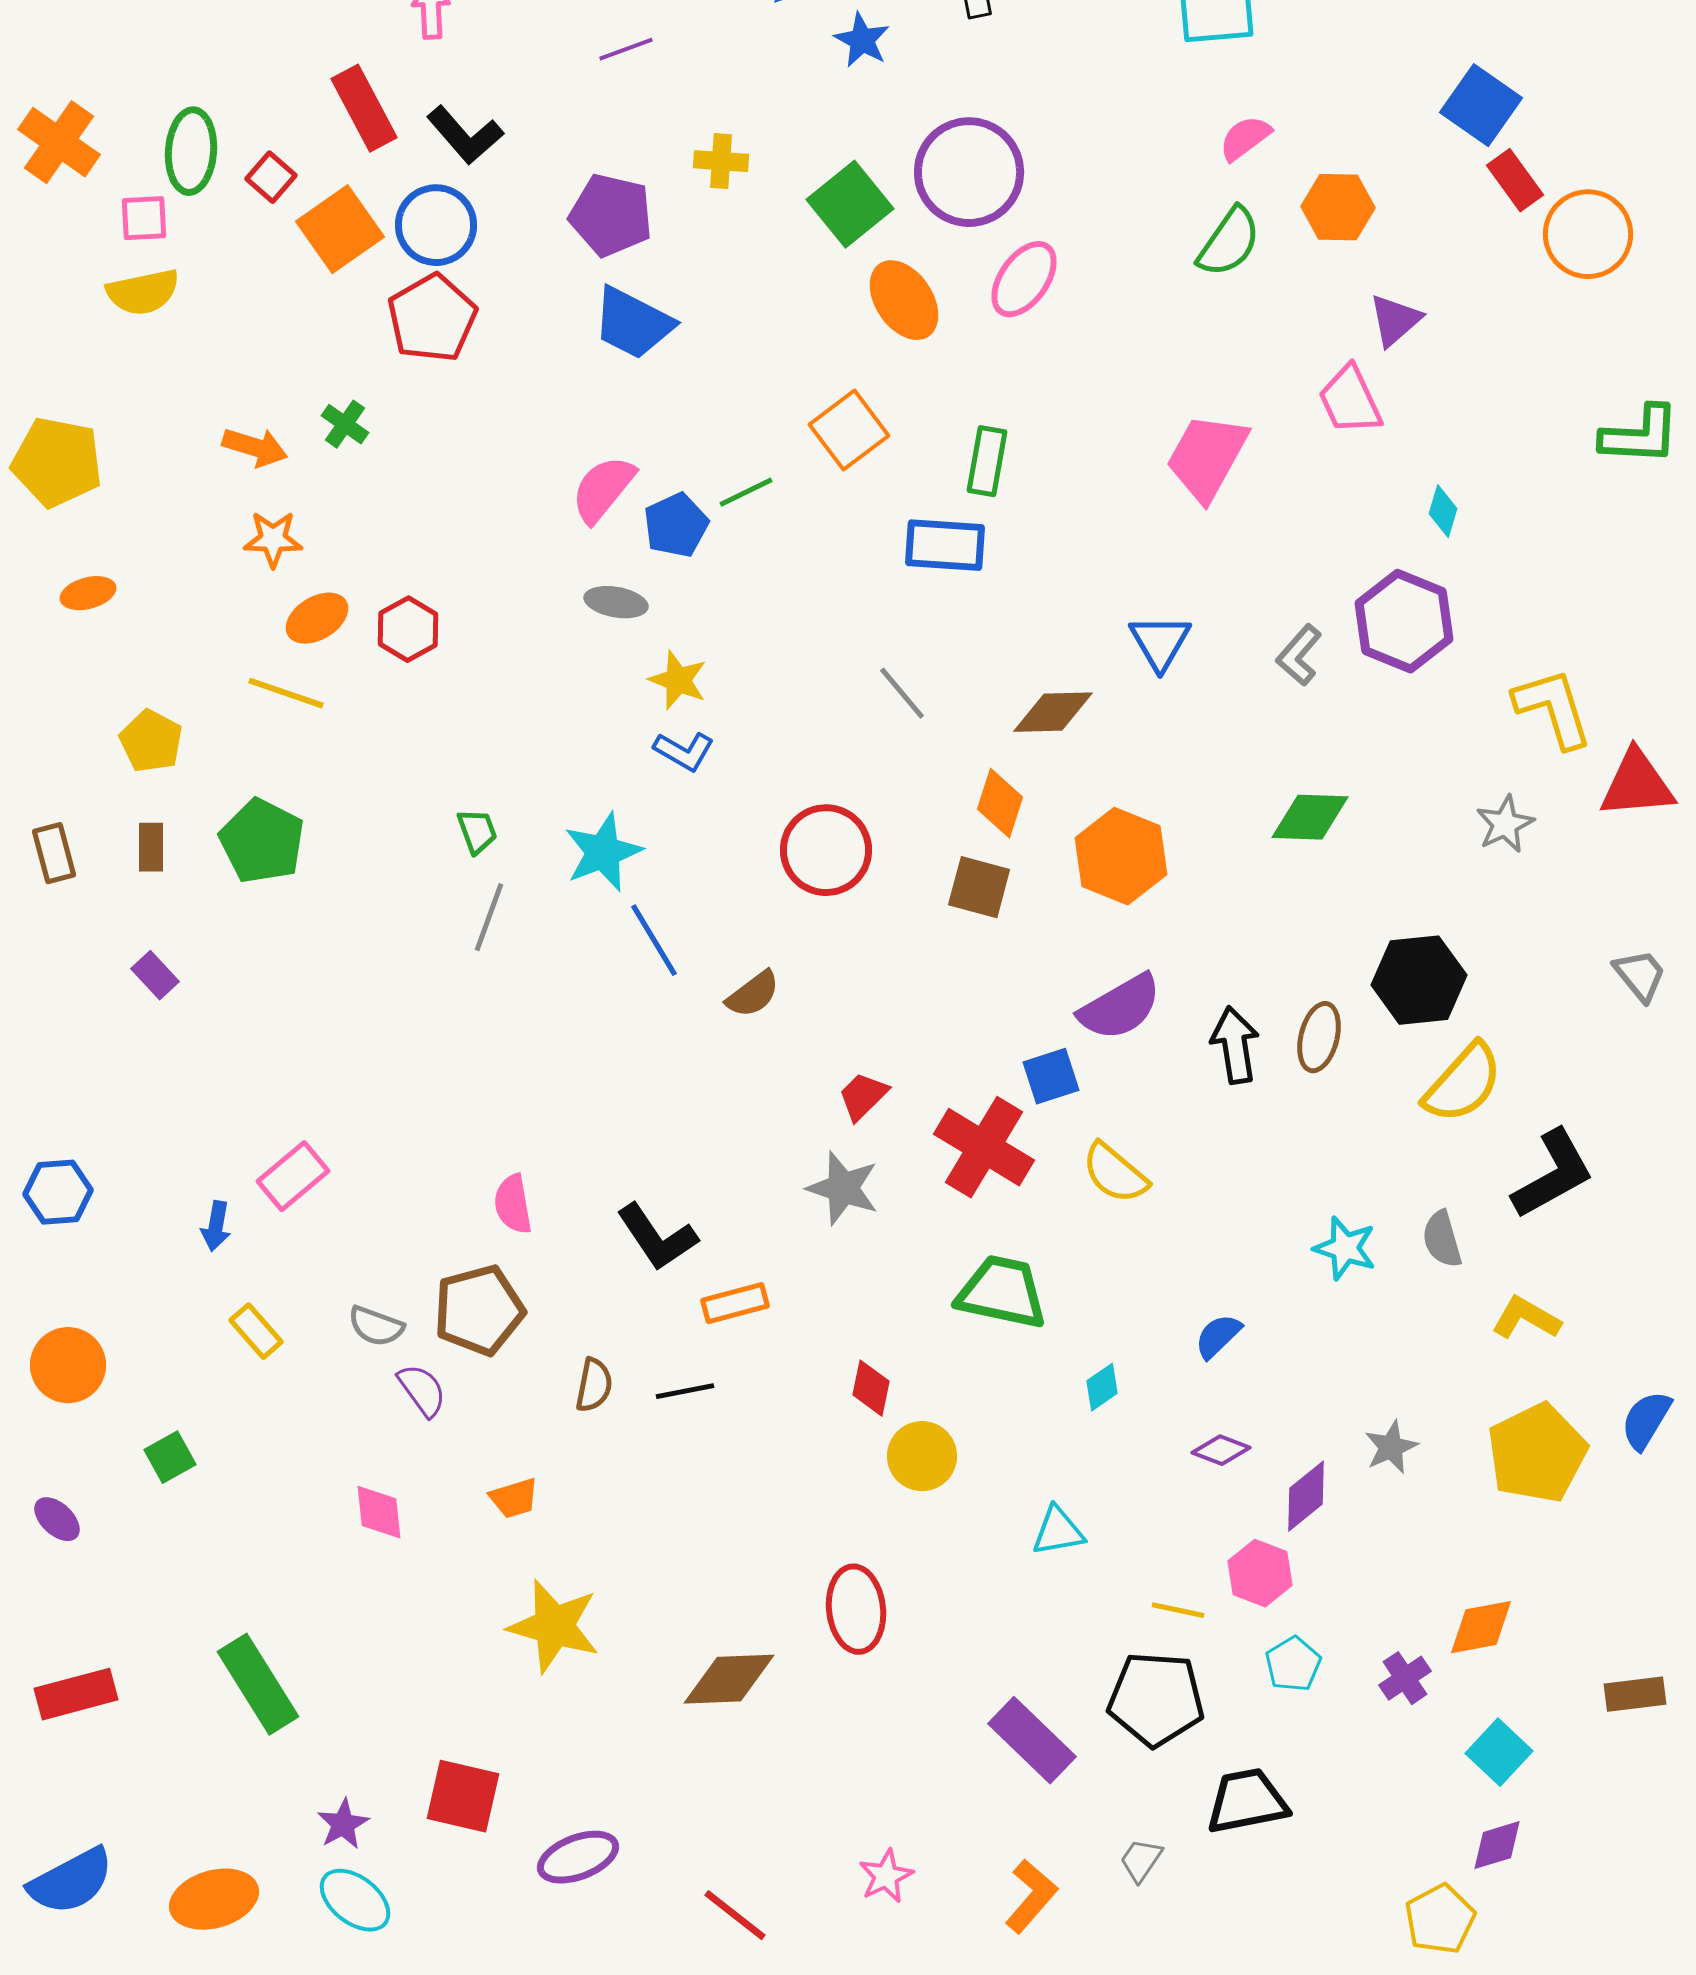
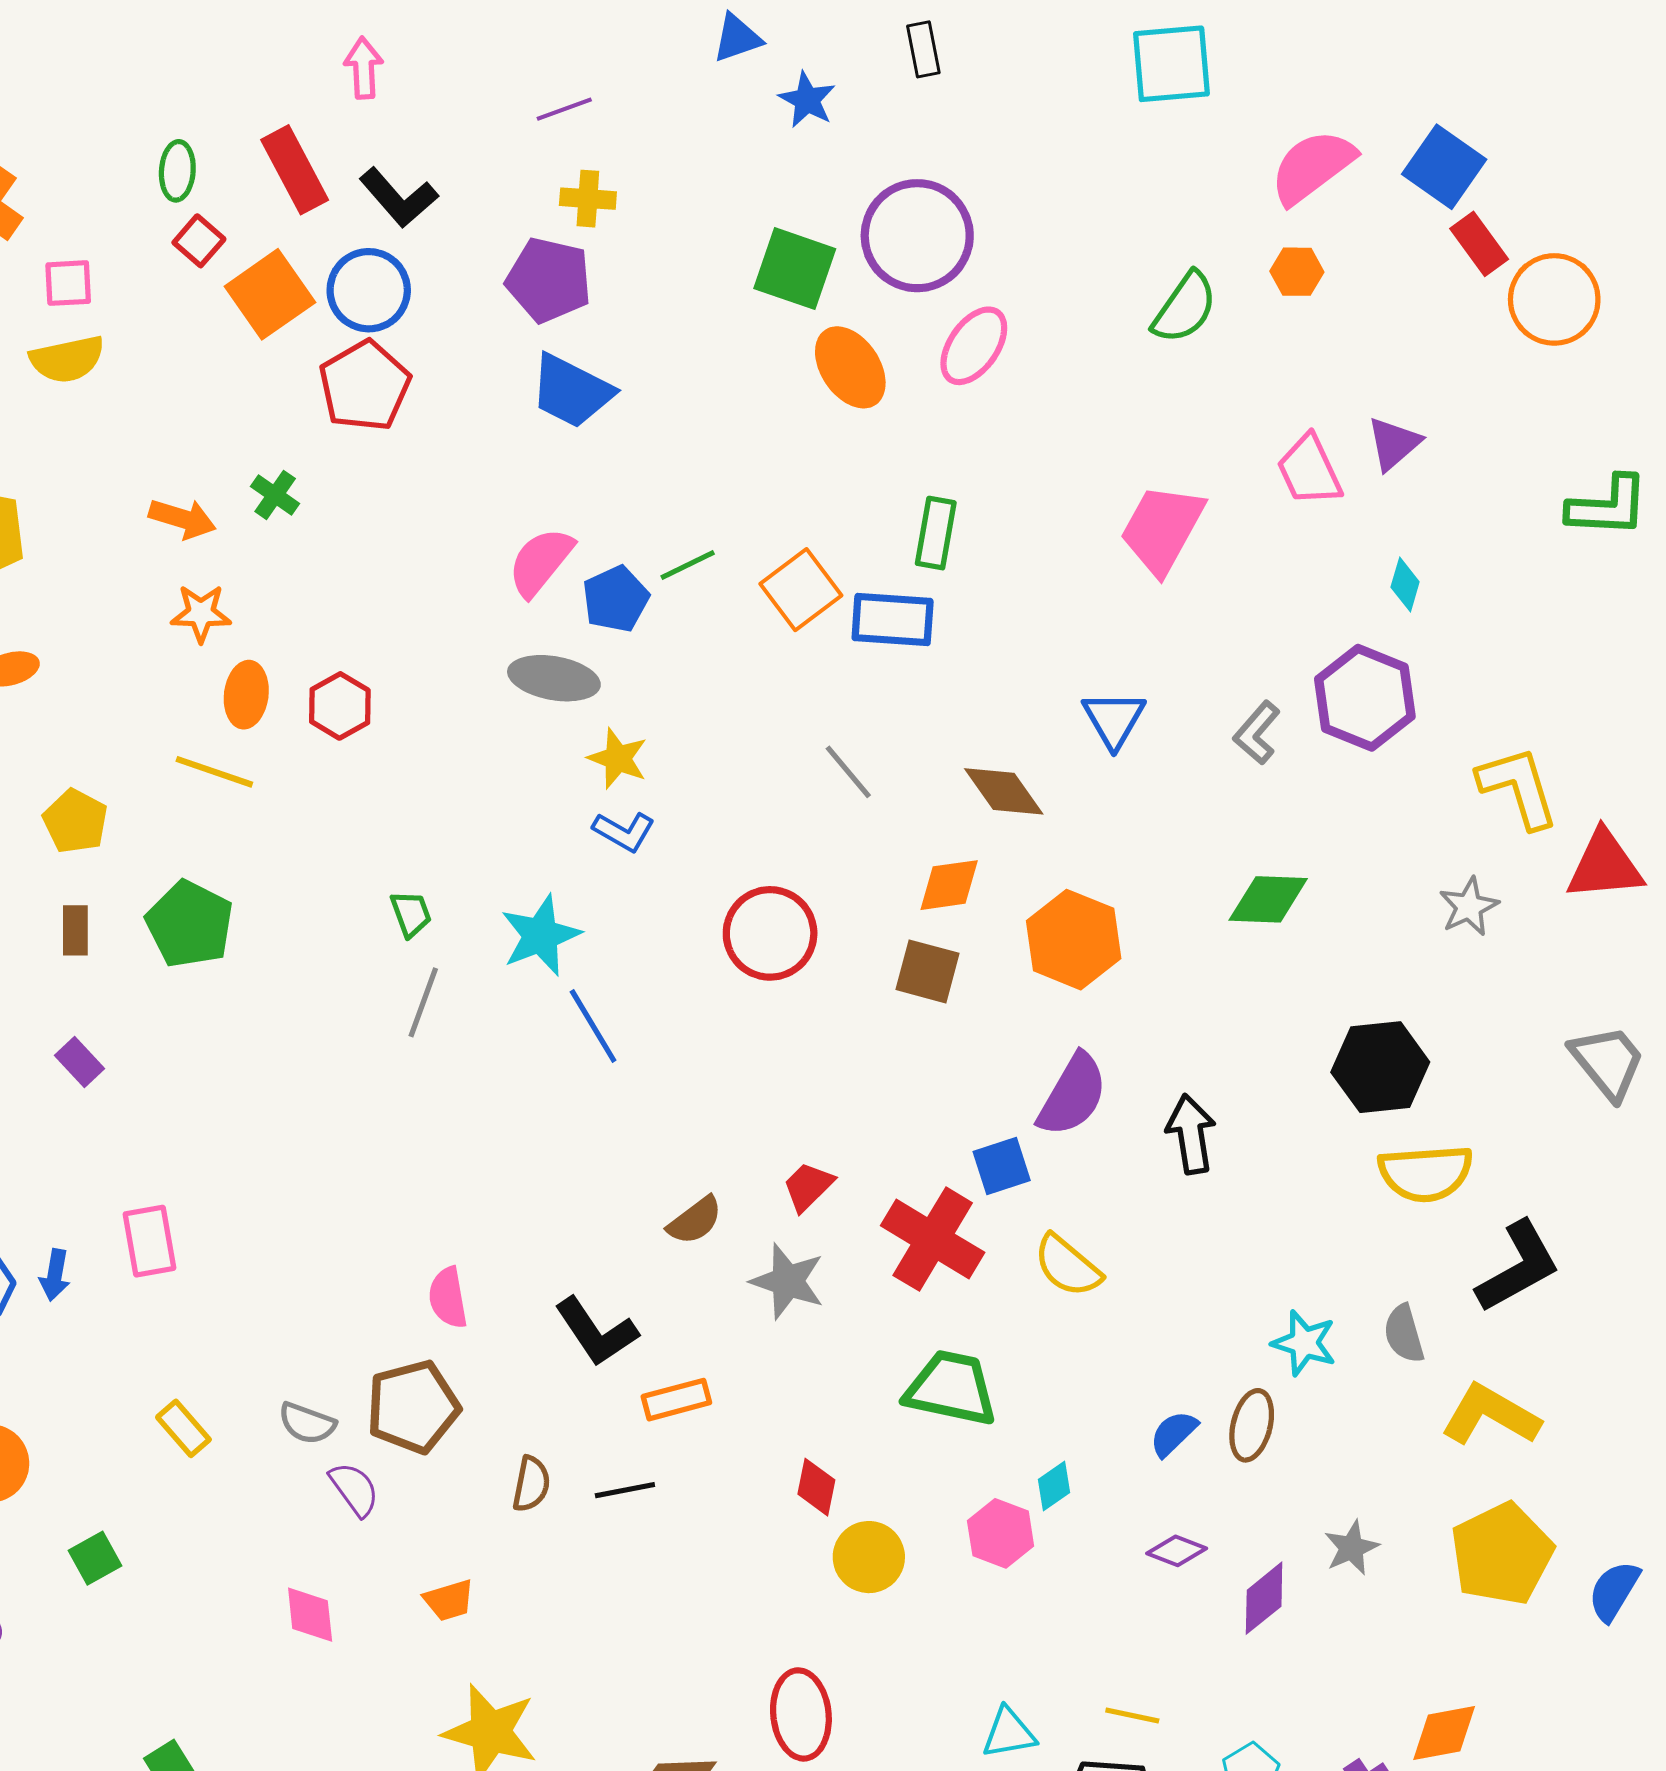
pink semicircle: (1245, 138) -> (1312, 167), moved, size x1.6
green ellipse: (191, 151) -> (177, 171), moved, size x0.7
yellow cross: (721, 161) -> (588, 199), moved
green square: (850, 204) -> (795, 269), turned -32
orange hexagon: (1338, 207) -> (1297, 272), size x0.7
purple triangle: (1395, 320) -> (1394, 444), moved
orange square: (849, 430) -> (801, 590), moved
gray ellipse: (616, 602) -> (554, 678), size x1.4
orange ellipse: (317, 618) -> (246, 695), turned -52
brown diamond: (1053, 712) -> (1004, 791), turned 56
orange diamond: (1000, 803) -> (949, 885), turned 64
gray trapezoid: (1640, 975) -> (1608, 1062), size x1.4
brown semicircle: (753, 994) -> (695, 1221), moved
purple semicircle: (1120, 1007) -> (1073, 1095), turned -30
brown ellipse: (1319, 1037) -> (1252, 1425), moved
yellow semicircle: (1463, 1083) -> (1426, 1173), turned 44
pink rectangle: (293, 1176) -> (150, 1241), moved, turned -60
blue arrow: (216, 1226) -> (55, 1275), moved
yellow L-shape: (1526, 1318) -> (1490, 1415), size x1.4
blue semicircle: (1646, 1420) -> (1614, 1591), moved
cyan triangle: (1058, 1531) -> (1009, 1733), moved
pink hexagon: (1260, 1573) -> (1001, 1533), moved

